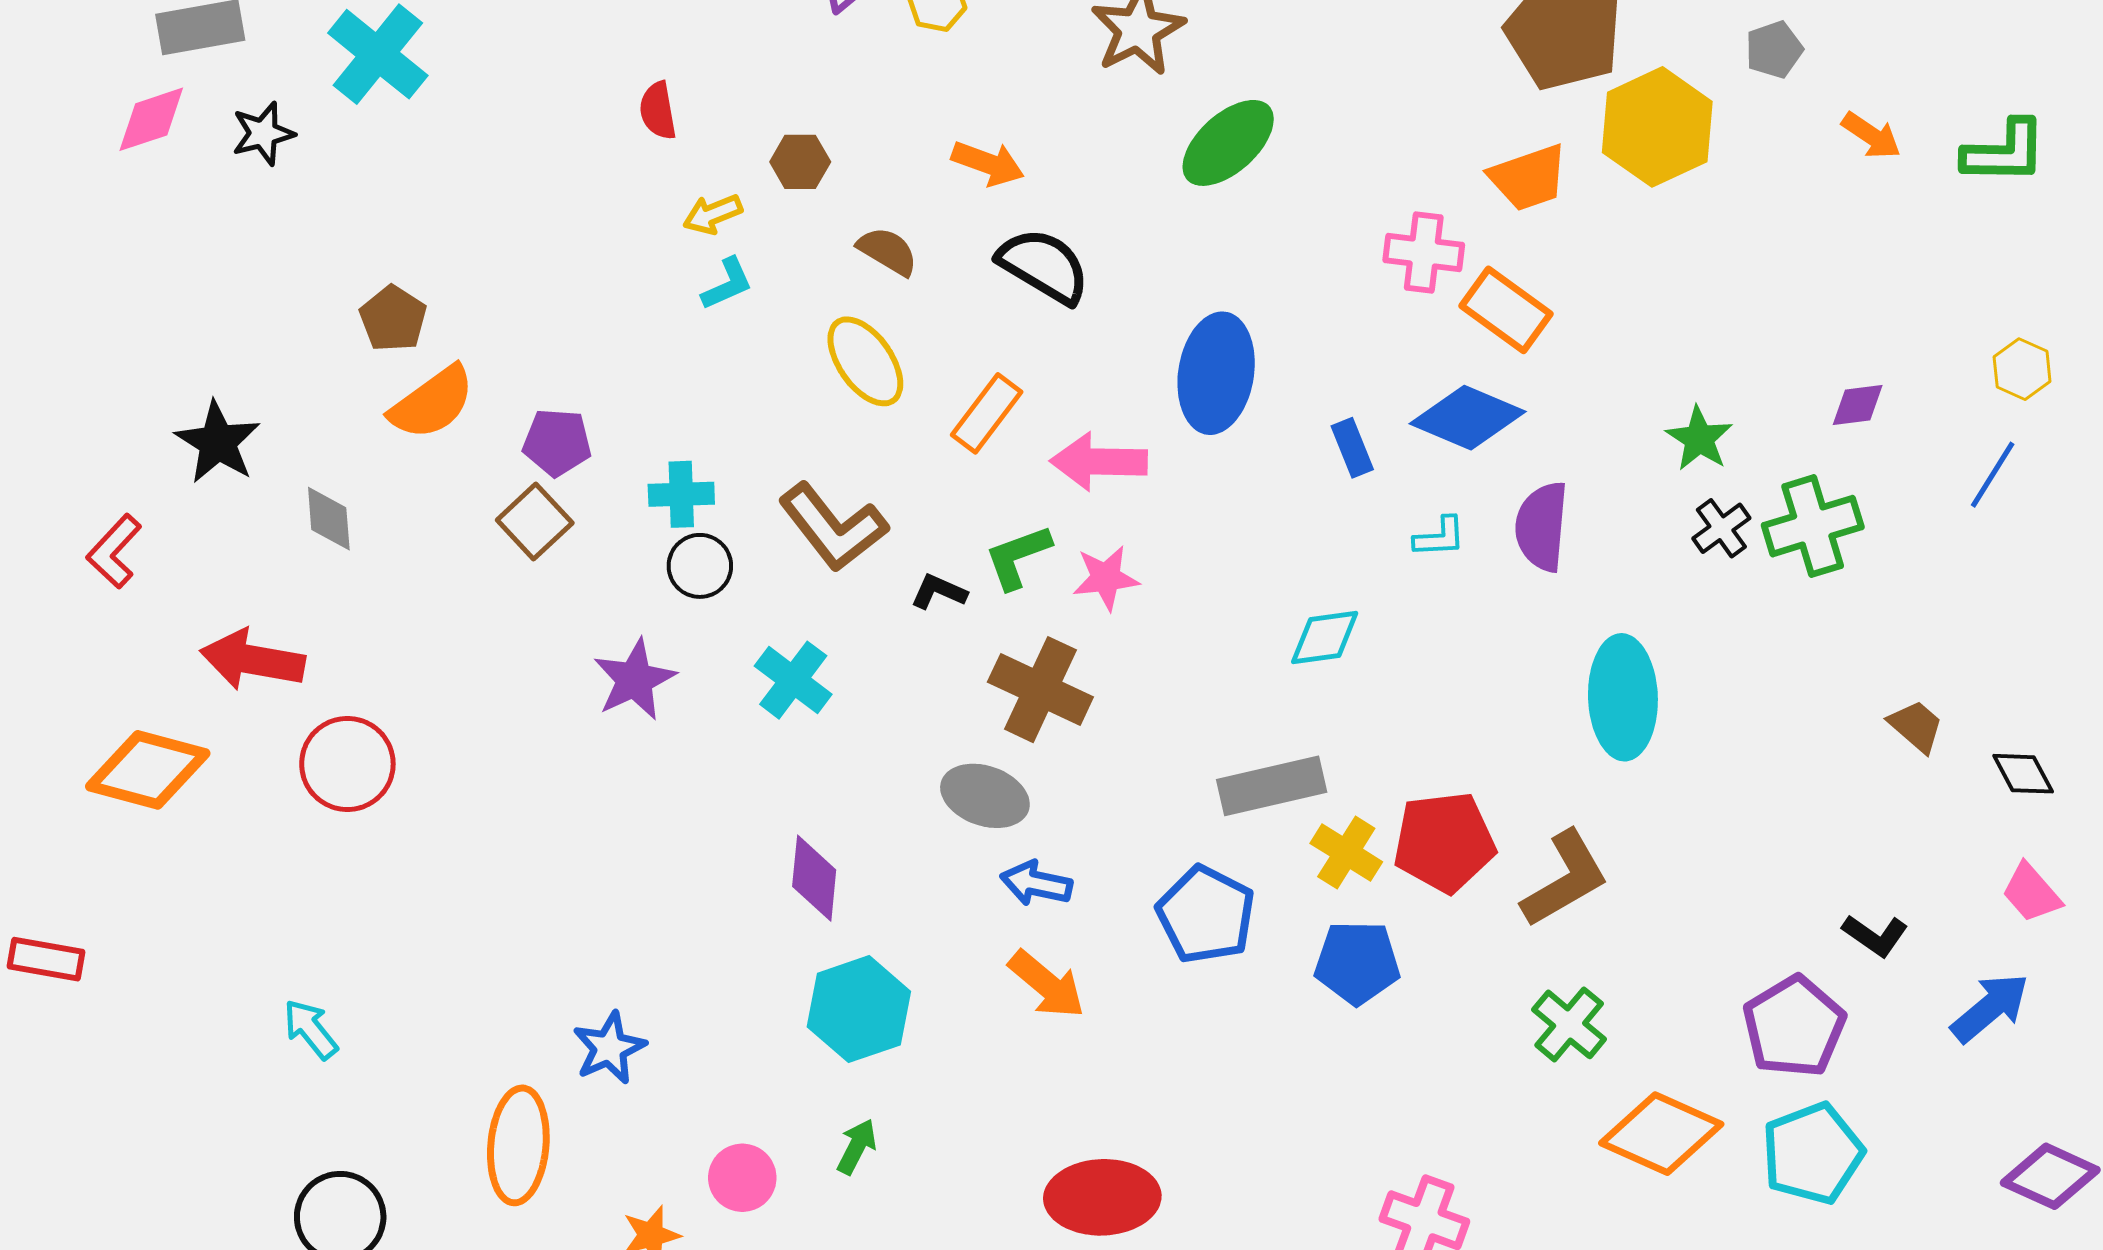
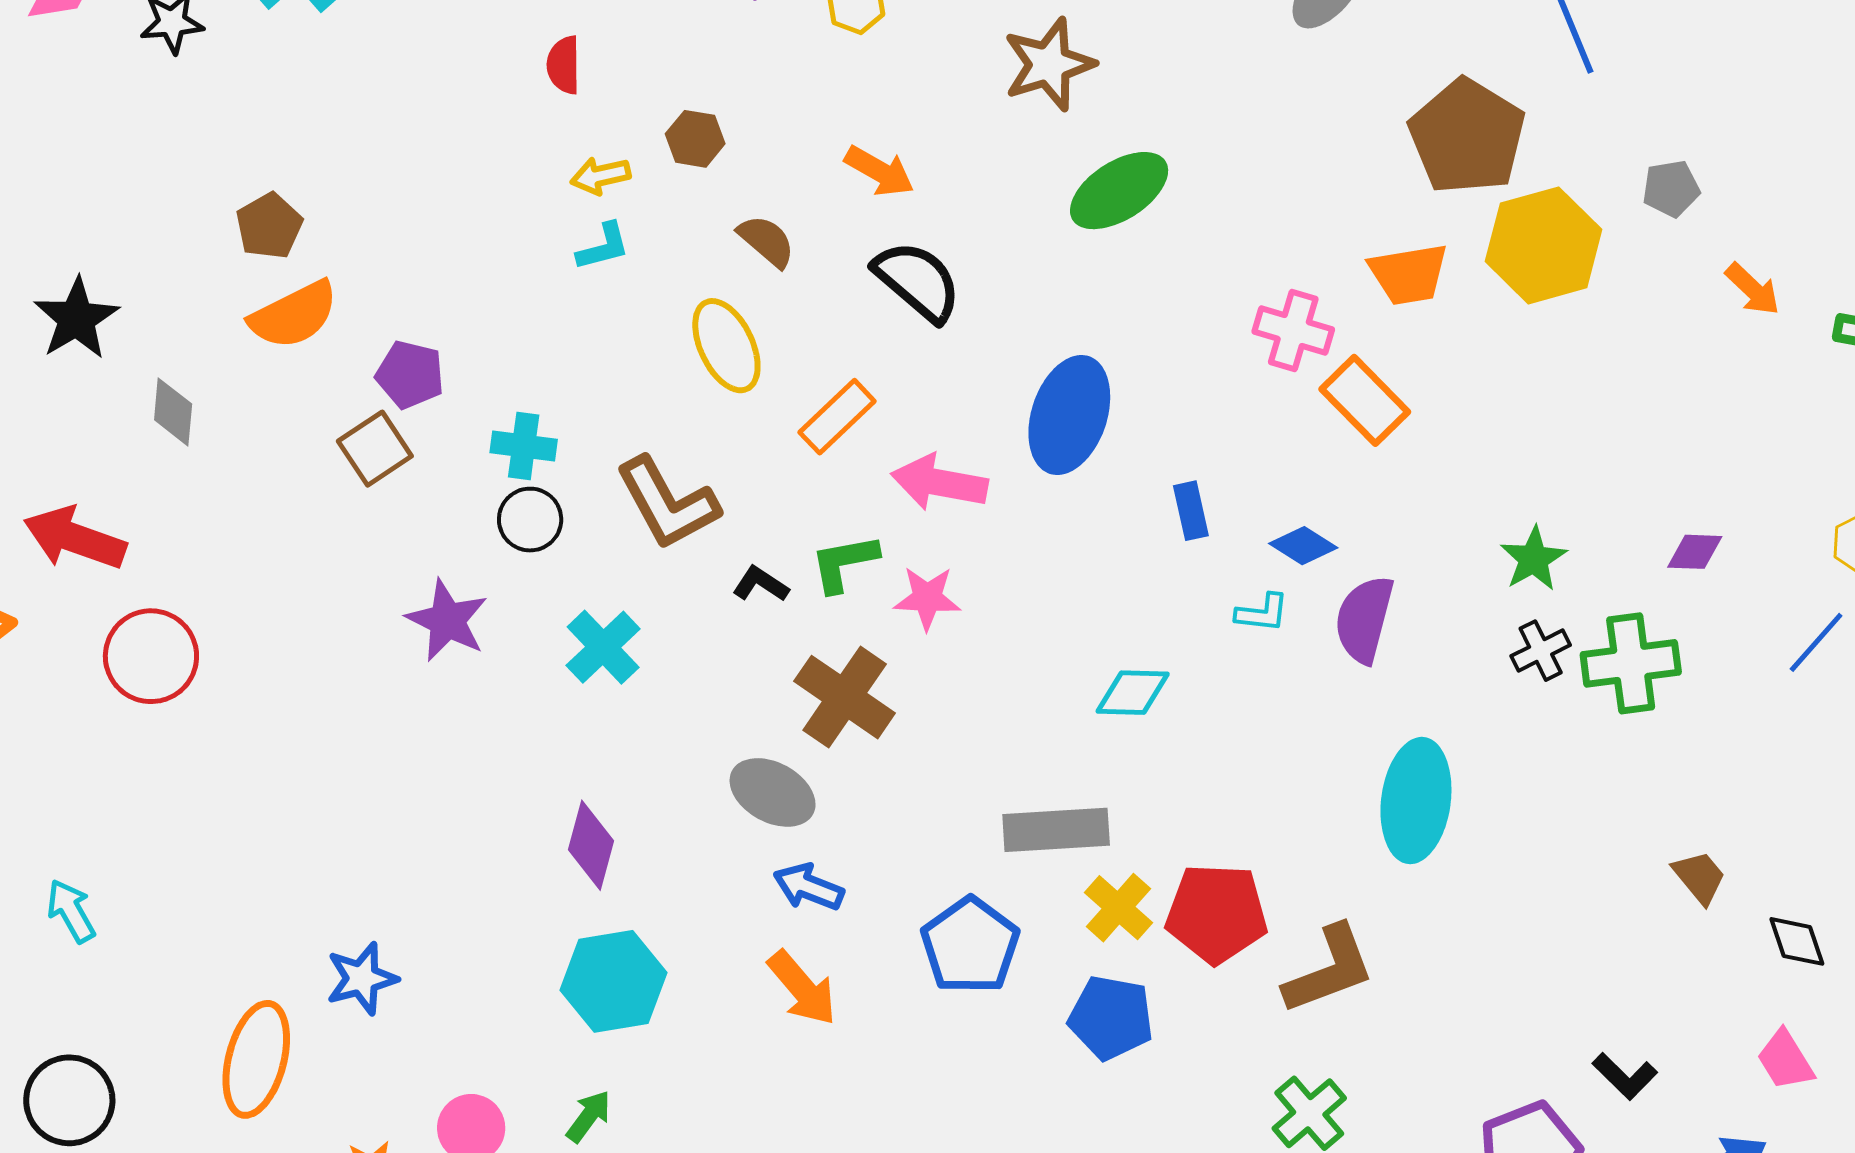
blue diamond: (1468, 418) -> (1303, 546), moved, size x0.6
purple star: (635, 680) -> (447, 621), turned -30

